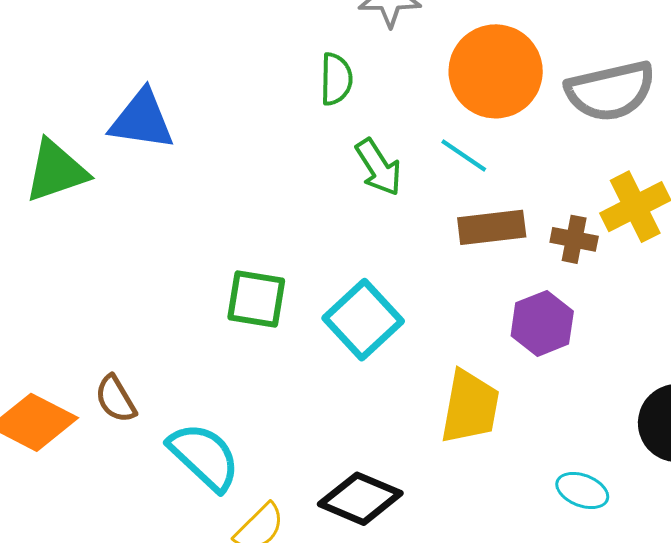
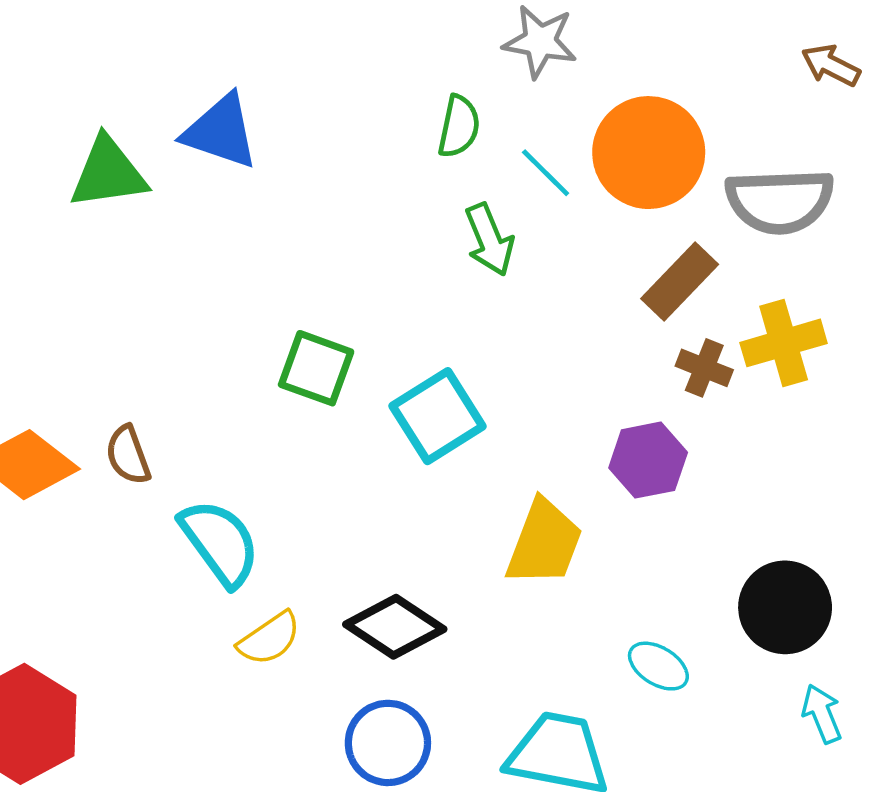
cyan line: (464, 156) -> (546, 173), moved
brown rectangle: (492, 227) -> (680, 281), moved, turned -50

